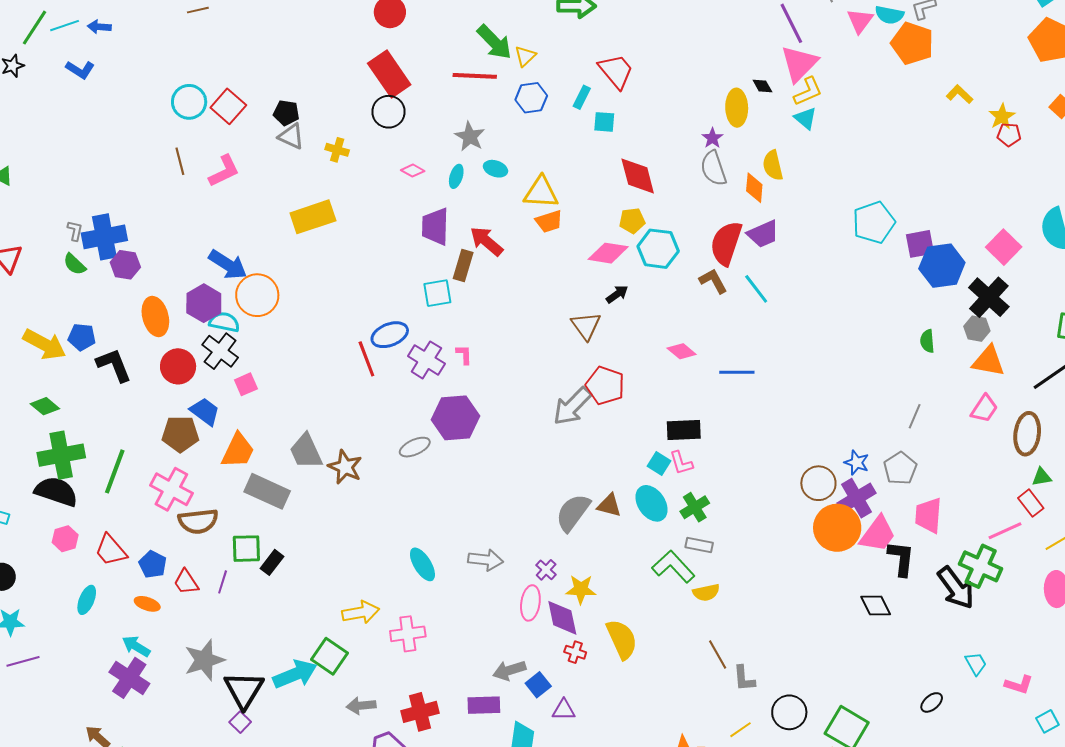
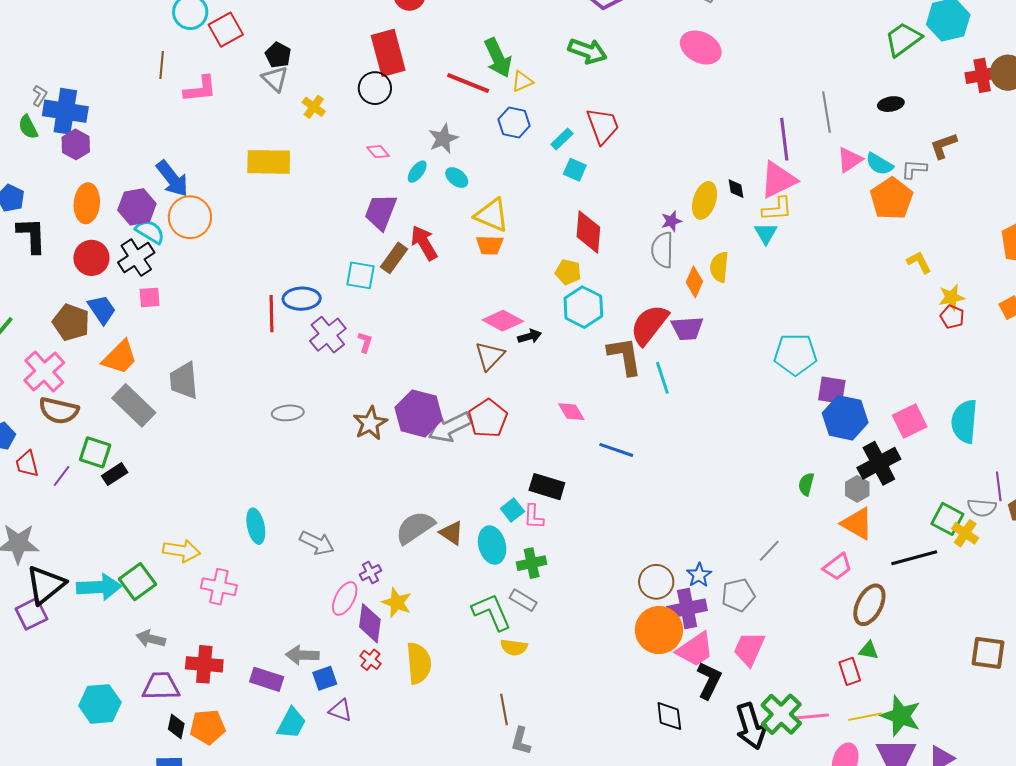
pink diamond: (608, 253) -> (503, 321), moved
brown L-shape: (713, 281) -> (625, 356), size x1.4
purple hexagon: (455, 418) -> (419, 413), moved
brown star: (345, 467) -> (370, 423), moved
pink line: (1005, 531) -> (811, 716), moved
purple square: (240, 722) -> (31, 614), size x1.5

